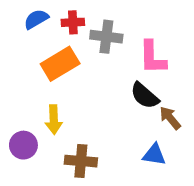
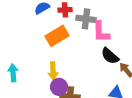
pink L-shape: (153, 57) -> (101, 32), moved
purple circle: (23, 145) -> (59, 87), moved

